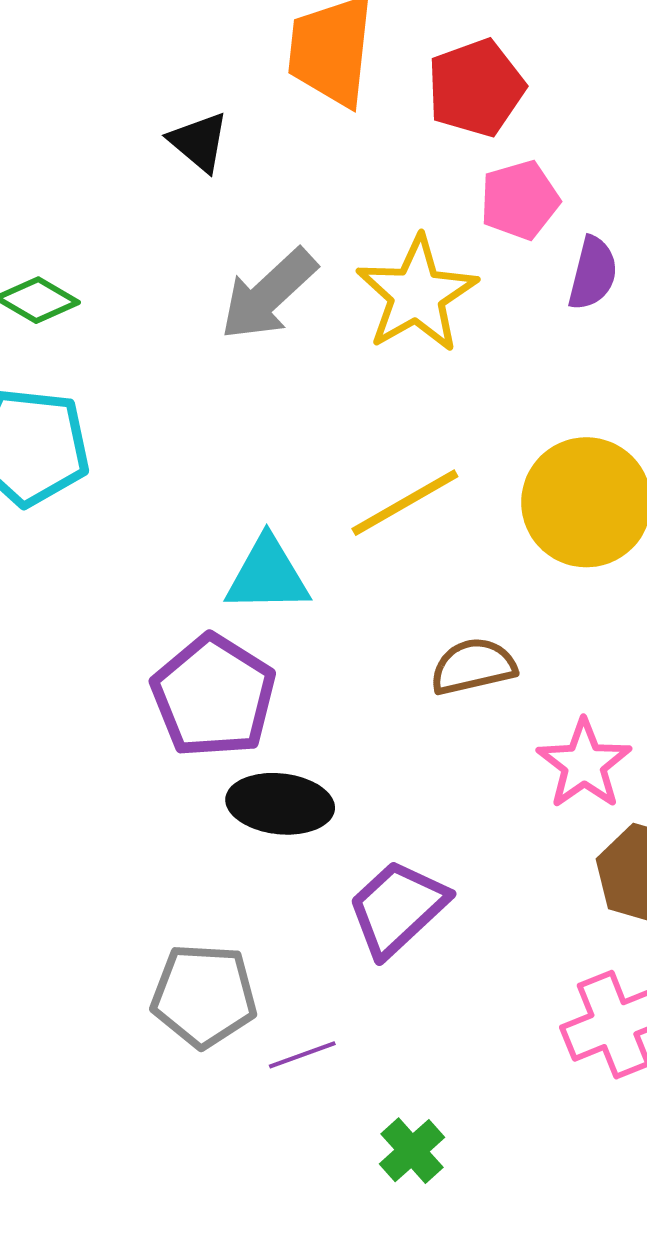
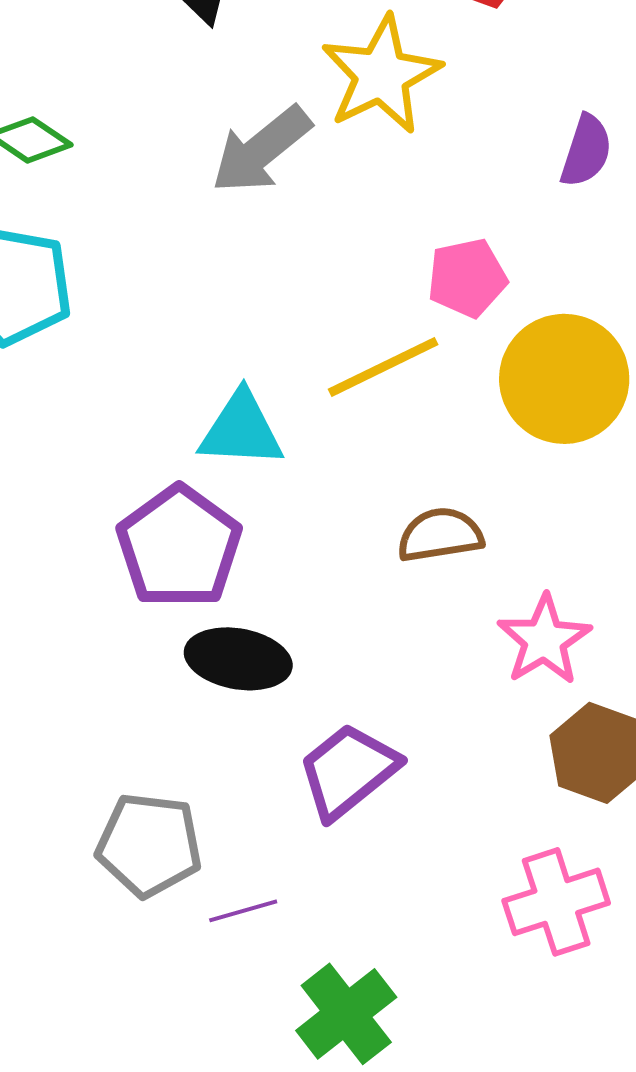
pink pentagon: (520, 200) -> (467, 278), moved
yellow star: (417, 294) -> (381, 75), moved
green cross: (412, 1151) -> (346, 1014), size x1.5

